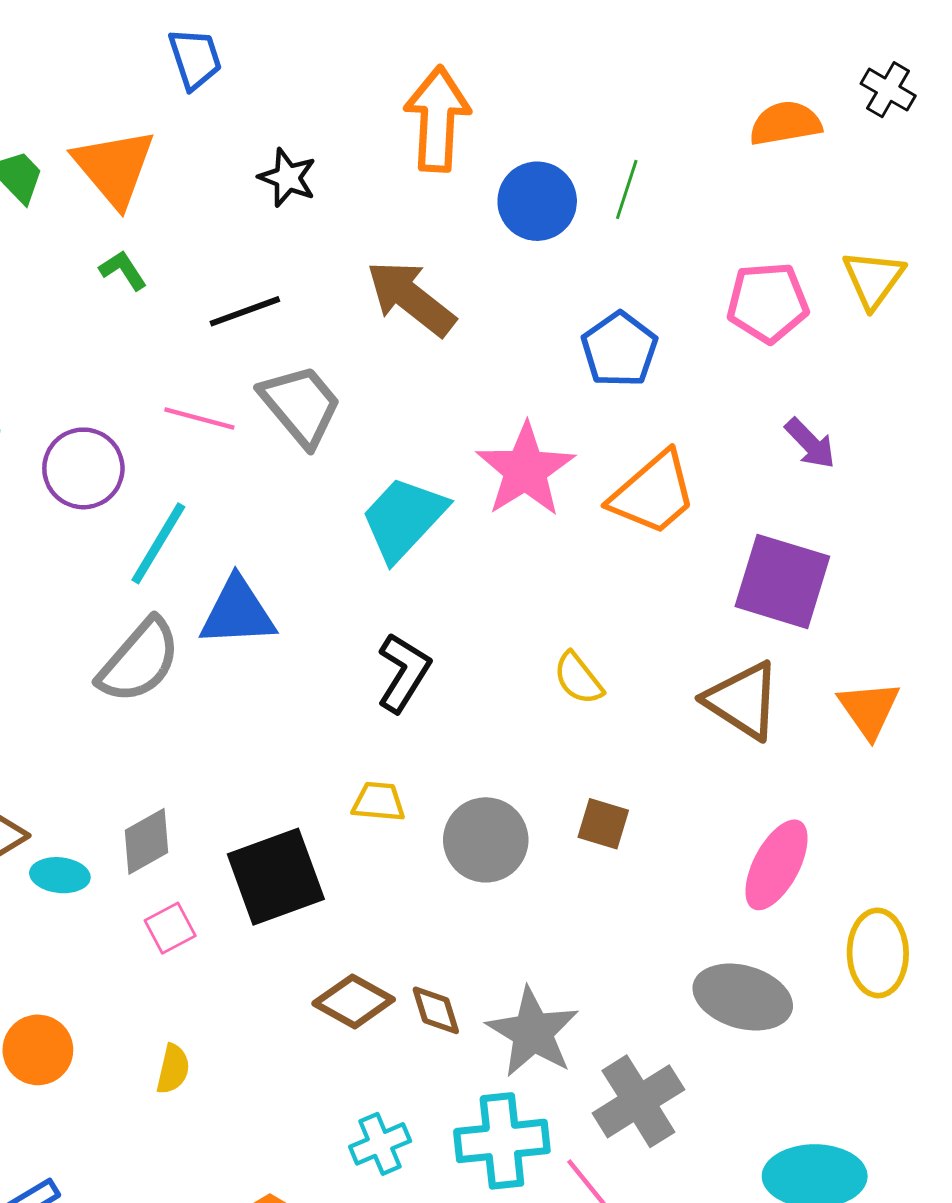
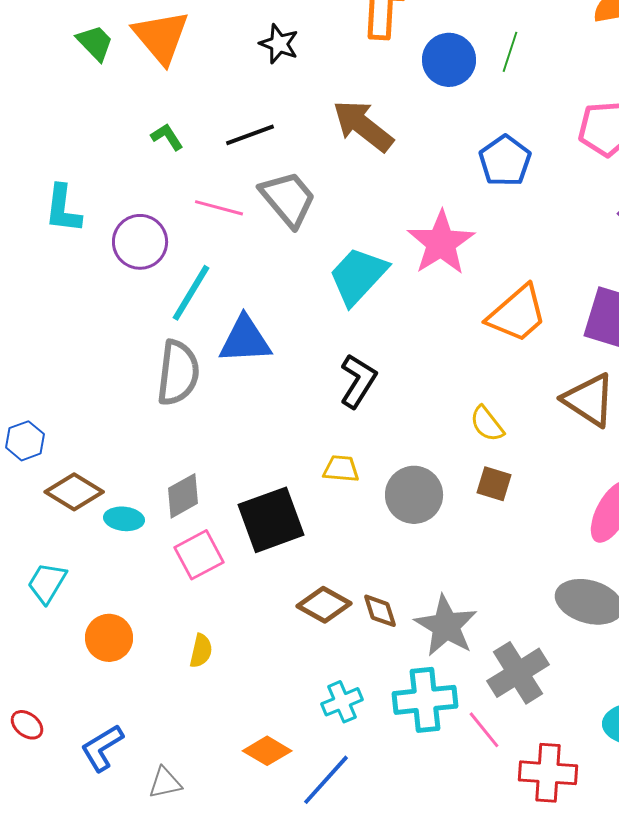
green L-shape: (123, 270) -> (167, 137), moved
orange trapezoid: (653, 493) -> (517, 314), moved
gray semicircle: (139, 661) -> (178, 373), turned -34
yellow semicircle: (578, 678) -> (487, 424), moved
pink square: (170, 928) -> (199, 555), size x1.4

